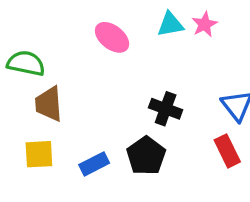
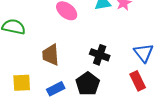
brown trapezoid: (49, 104) -> (51, 55), moved

